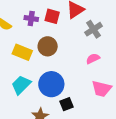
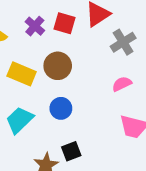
purple cross: (31, 18) -> (35, 26), turned 32
blue circle: (51, 84) -> (61, 108), moved, size x0.6
black square: (67, 104) -> (71, 151), moved

